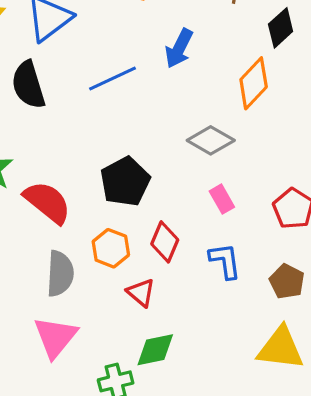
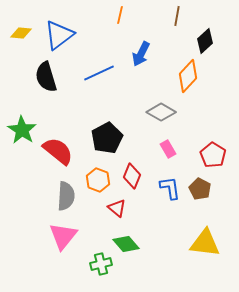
brown pentagon: (287, 282) -> (200, 189), moved
green diamond: (155, 350) -> (126, 244), turned 60

